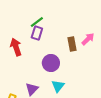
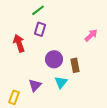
green line: (37, 22) -> (38, 10), moved
brown rectangle: (72, 44) -> (75, 65), moved

